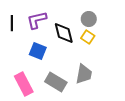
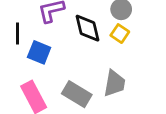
black line: (12, 23) -> (17, 34), moved
blue square: (38, 51) -> (39, 52), moved

